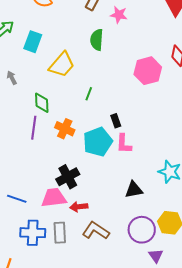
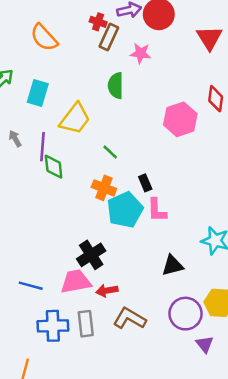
green line: (89, 94) -> (110, 152), turned -64
purple line: (34, 128) -> (43, 147), moved
orange cross: (65, 129) -> (104, 188), moved

